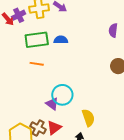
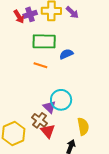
blue semicircle: (61, 40) -> (66, 54), moved, turned -32
brown cross: (38, 128) -> (39, 120), moved
red triangle: (54, 128) -> (48, 131), turned -42

